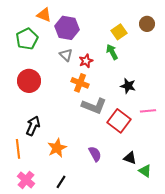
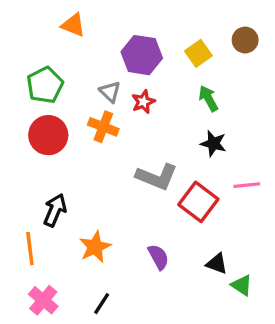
purple hexagon: (67, 28) -> (142, 55), moved
green pentagon: (27, 39) -> (45, 85), moved
green arrow: (112, 52) -> (208, 98), moved
orange cross: (80, 83) -> (103, 127), moved

